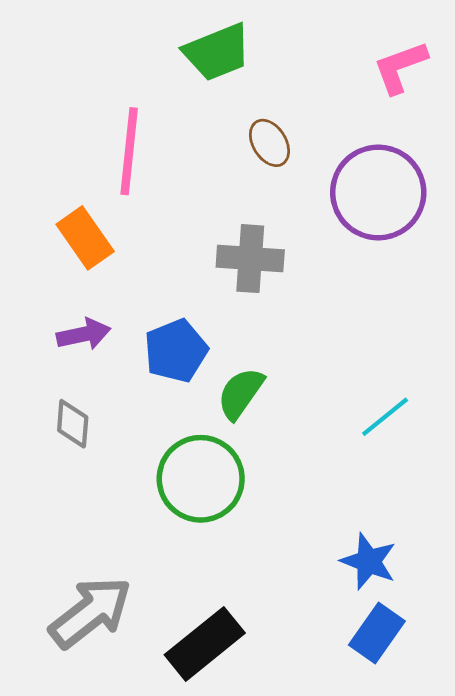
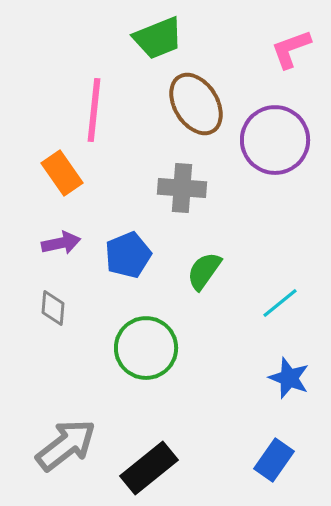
brown ellipse: (269, 143) -> (196, 104), size x1.8
green semicircle: (241, 393) -> (204, 271), moved
blue star: (369, 561) -> (289, 378), moved

